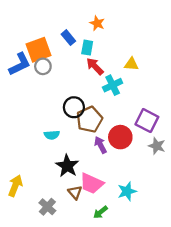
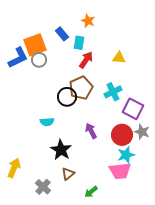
red arrow: (95, 66) -> (86, 60), turned 78
cyan cross: (113, 85) -> (113, 92), moved
brown pentagon: (89, 119) -> (81, 88), moved
red circle: (120, 137) -> (122, 135), moved
pink trapezoid: (92, 184) -> (120, 171), moved, turned -30
cyan star: (127, 191) -> (126, 155), moved
brown triangle: (75, 192) -> (68, 174), turned 32

